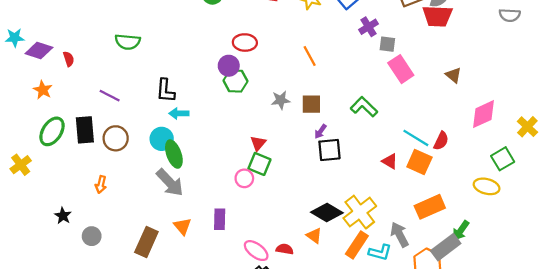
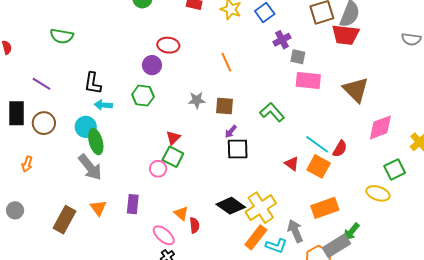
pink rectangle: (401, 69) -> (308, 81), turned -55
brown triangle: (453, 75) -> (356, 90), size x1.8
green hexagon: (235, 81) -> (143, 96), moved
orange triangle: (314, 236) -> (181, 213), moved
red semicircle: (285, 249) -> (194, 225), moved, turned 70

